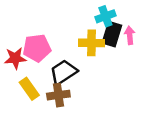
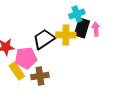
pink pentagon: (37, 48) -> (26, 58), moved
black trapezoid: (64, 72) -> (44, 39), moved

